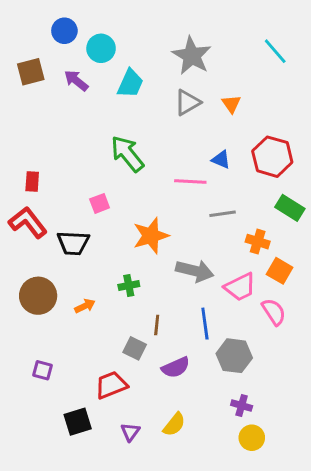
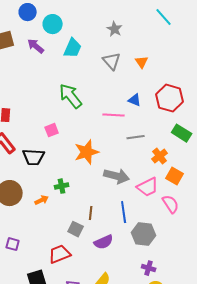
cyan line: (275, 51) -> (164, 17), moved
gray star: (192, 56) -> (115, 29), size x0.6
gray triangle: (187, 102) -> (112, 61), turned -42
orange cross: (258, 242) -> (160, 156), turned 35
green cross: (129, 285) -> (62, 186), moved

